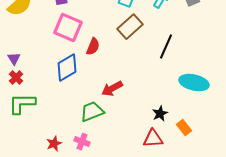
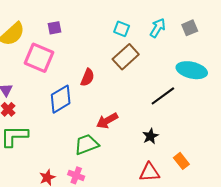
pink square: (68, 28) -> (39, 58), moved
black line: (166, 47) -> (163, 96), moved, turned 30
cyan ellipse: (194, 83) -> (192, 70), moved
black star: (160, 114) -> (150, 136), moved

